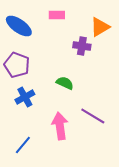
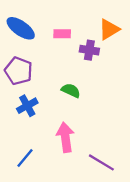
pink rectangle: (57, 15) -> (62, 34), moved
purple line: (93, 116) -> (101, 162), moved

